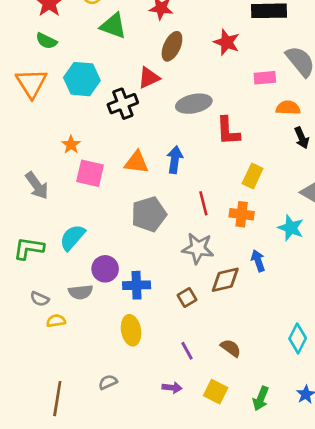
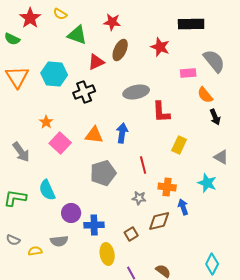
green semicircle: (46, 41) -> (12, 39), moved
red triangle: (149, 78) -> (96, 62), moved
orange semicircle: (288, 108) -> (205, 95), turned -132
pink square: (90, 173) -> (60, 143), turned 30
orange cross: (242, 214) -> (167, 187), moved
cyan semicircle: (72, 237) -> (47, 190), turned -65
gray star: (198, 248) -> (139, 198), size x0.6
gray semicircle: (81, 292) -> (59, 241), moved
gray semicircle: (40, 299) -> (13, 240), moved
yellow ellipse: (131, 330) -> (107, 254), moved

